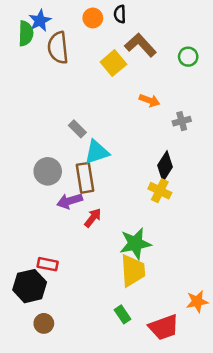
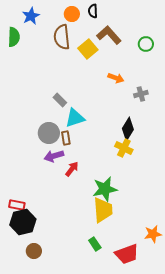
green semicircle: (26, 33) -> (14, 37), moved
brown semicircle: (58, 48) -> (62, 37), moved
gray circle: (48, 171) -> (49, 133), moved
brown rectangle: (85, 178) -> (66, 138), size x0.6
red rectangle: (48, 264) -> (17, 205), moved

